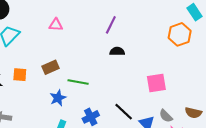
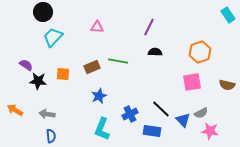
orange hexagon: (180, 34) -> (200, 52), moved
green line: (78, 82) -> (118, 61), moved
brown semicircle: (193, 113) -> (227, 85), moved
gray semicircle: (166, 116) -> (201, 113), turned -72

